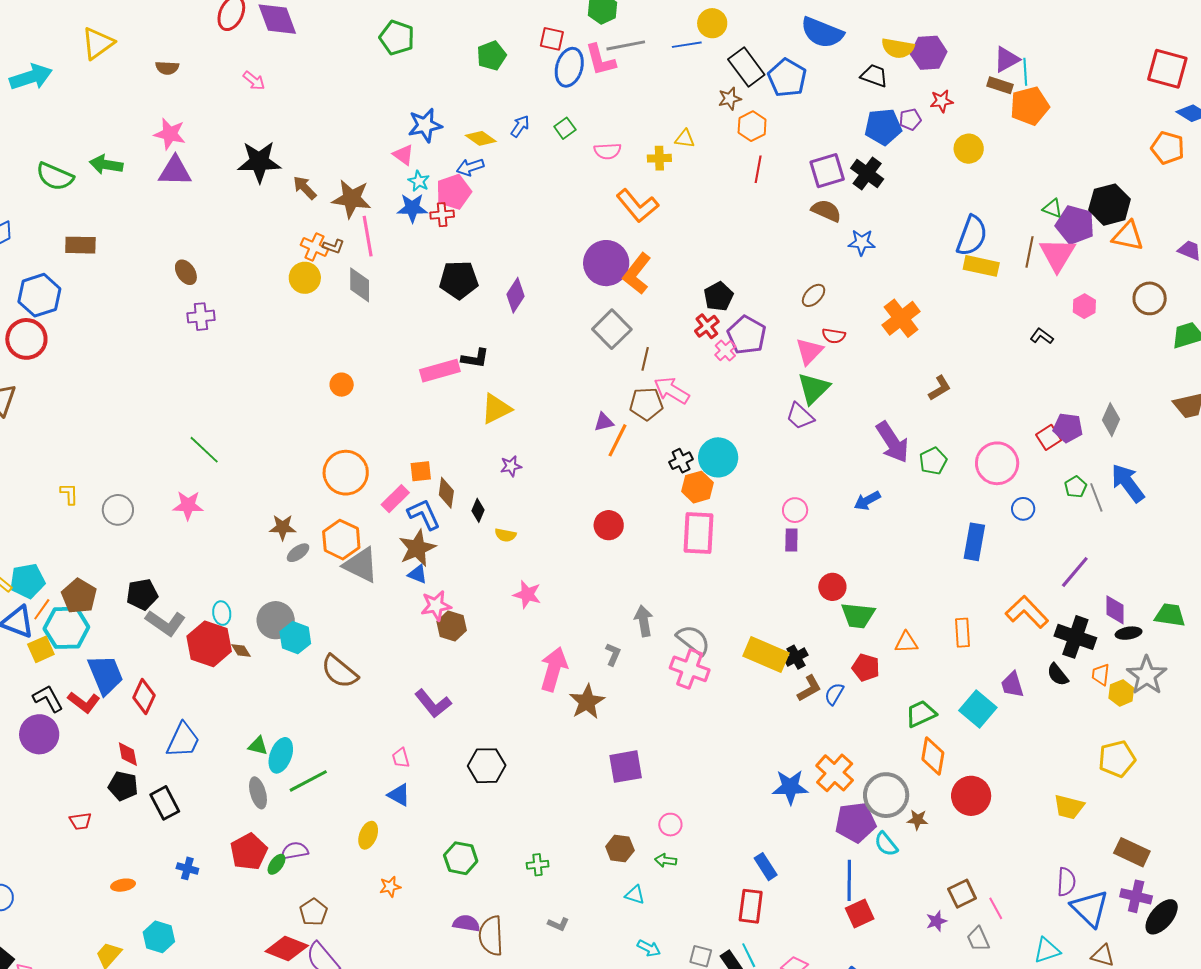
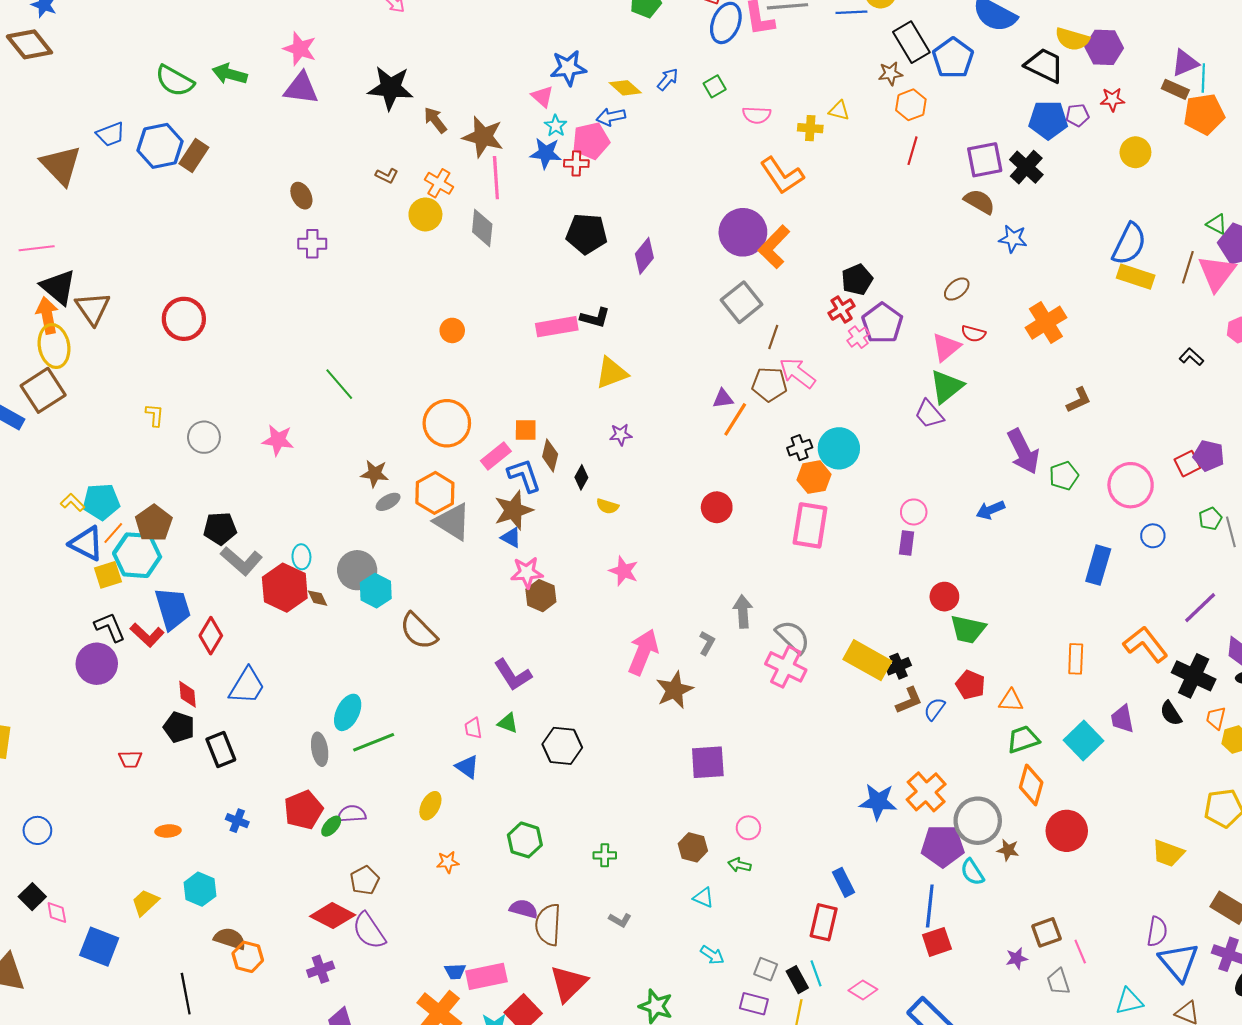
black trapezoid: (874, 76) -> (1044, 65), size x1.4
brown rectangle: (80, 245) -> (194, 155), turned -64
brown L-shape: (333, 246) -> (387, 176), moved
blue hexagon: (39, 295) -> (160, 146), moved
red circle: (26, 339) -> (184, 319), moved
green line: (204, 450) -> (339, 384), moved
orange triangle: (906, 642) -> (1011, 701), moved
green triangle: (258, 746) -> (508, 723), moved

